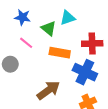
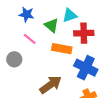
red cross: (92, 43) -> (84, 33), moved

